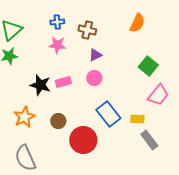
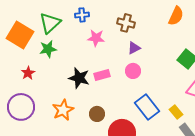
blue cross: (57, 22) -> (82, 15), moved
yellow rectangle: (137, 119) -> (176, 112), turned 48

